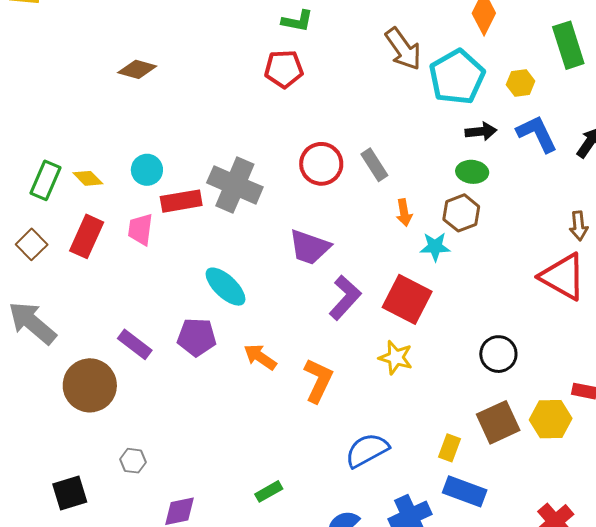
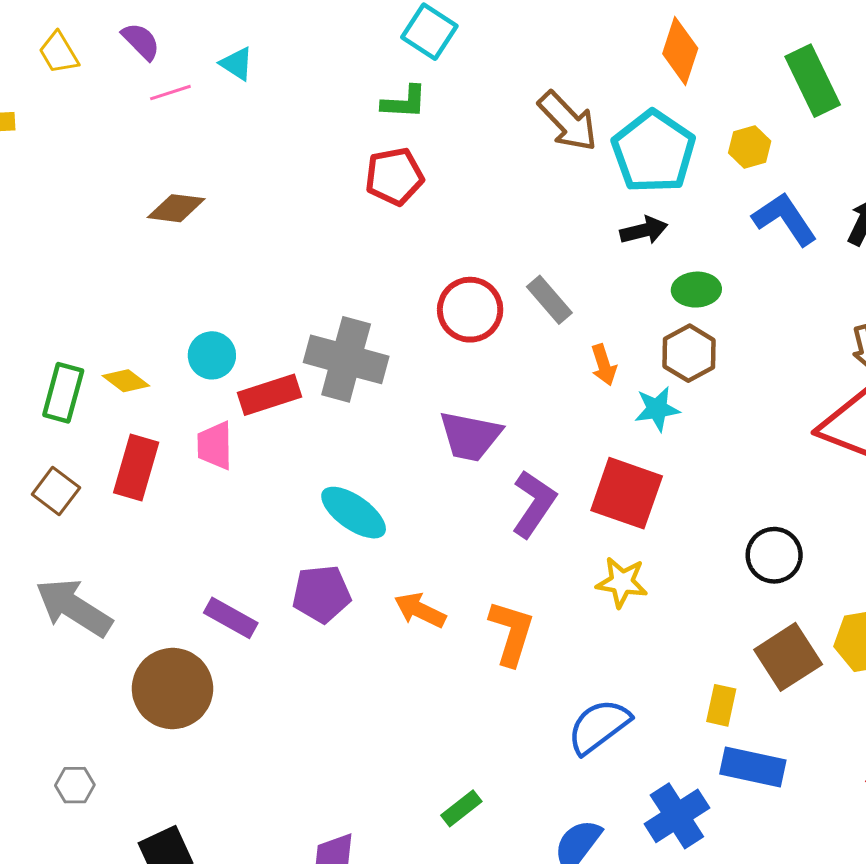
black arrow: (481, 131) -> (644, 230), moved
gray hexagon: (133, 461) -> (75, 785), moved

